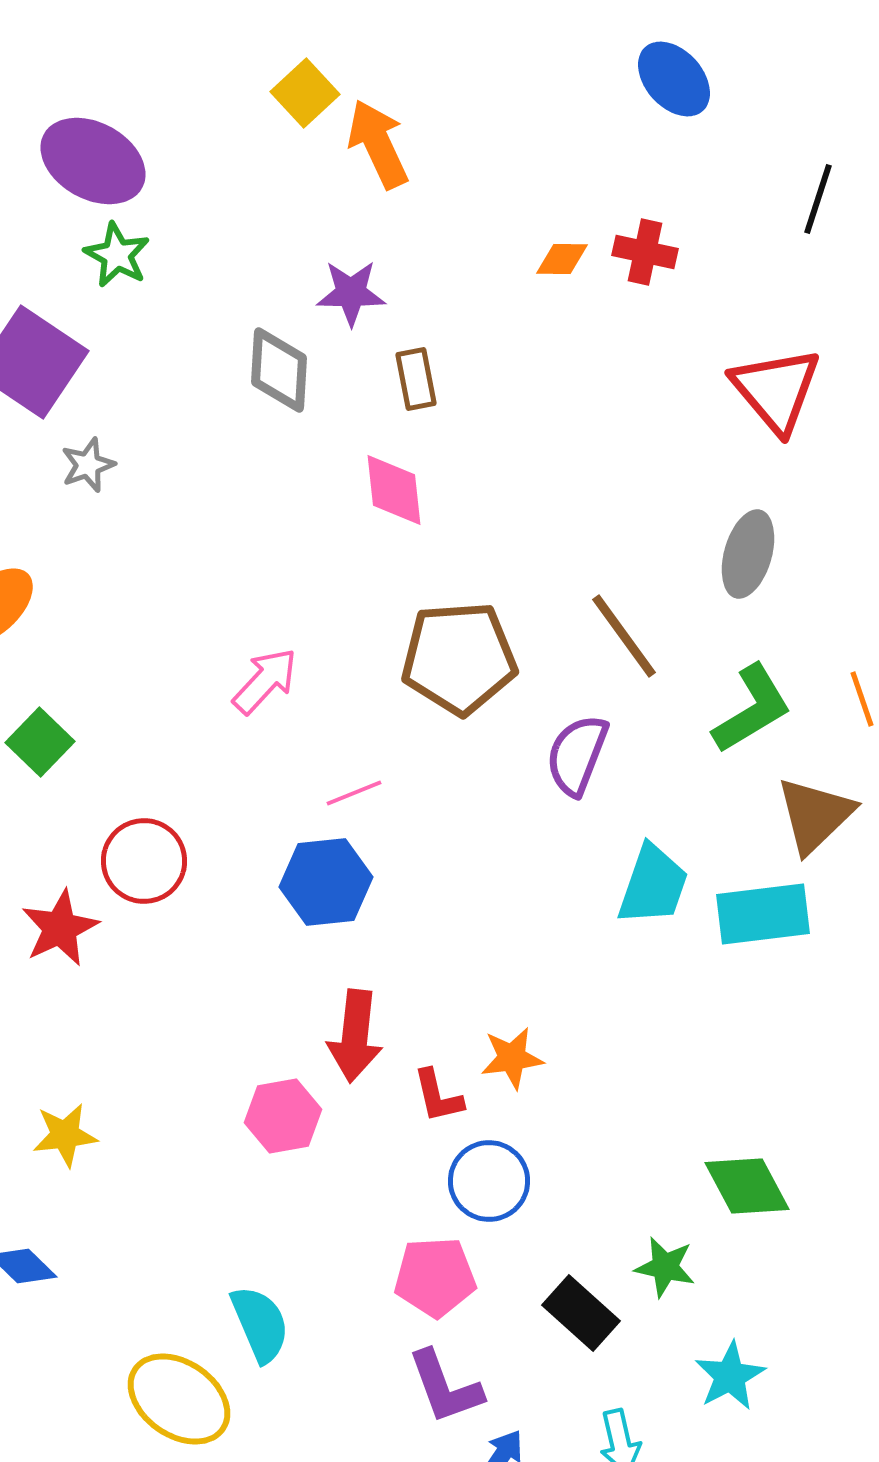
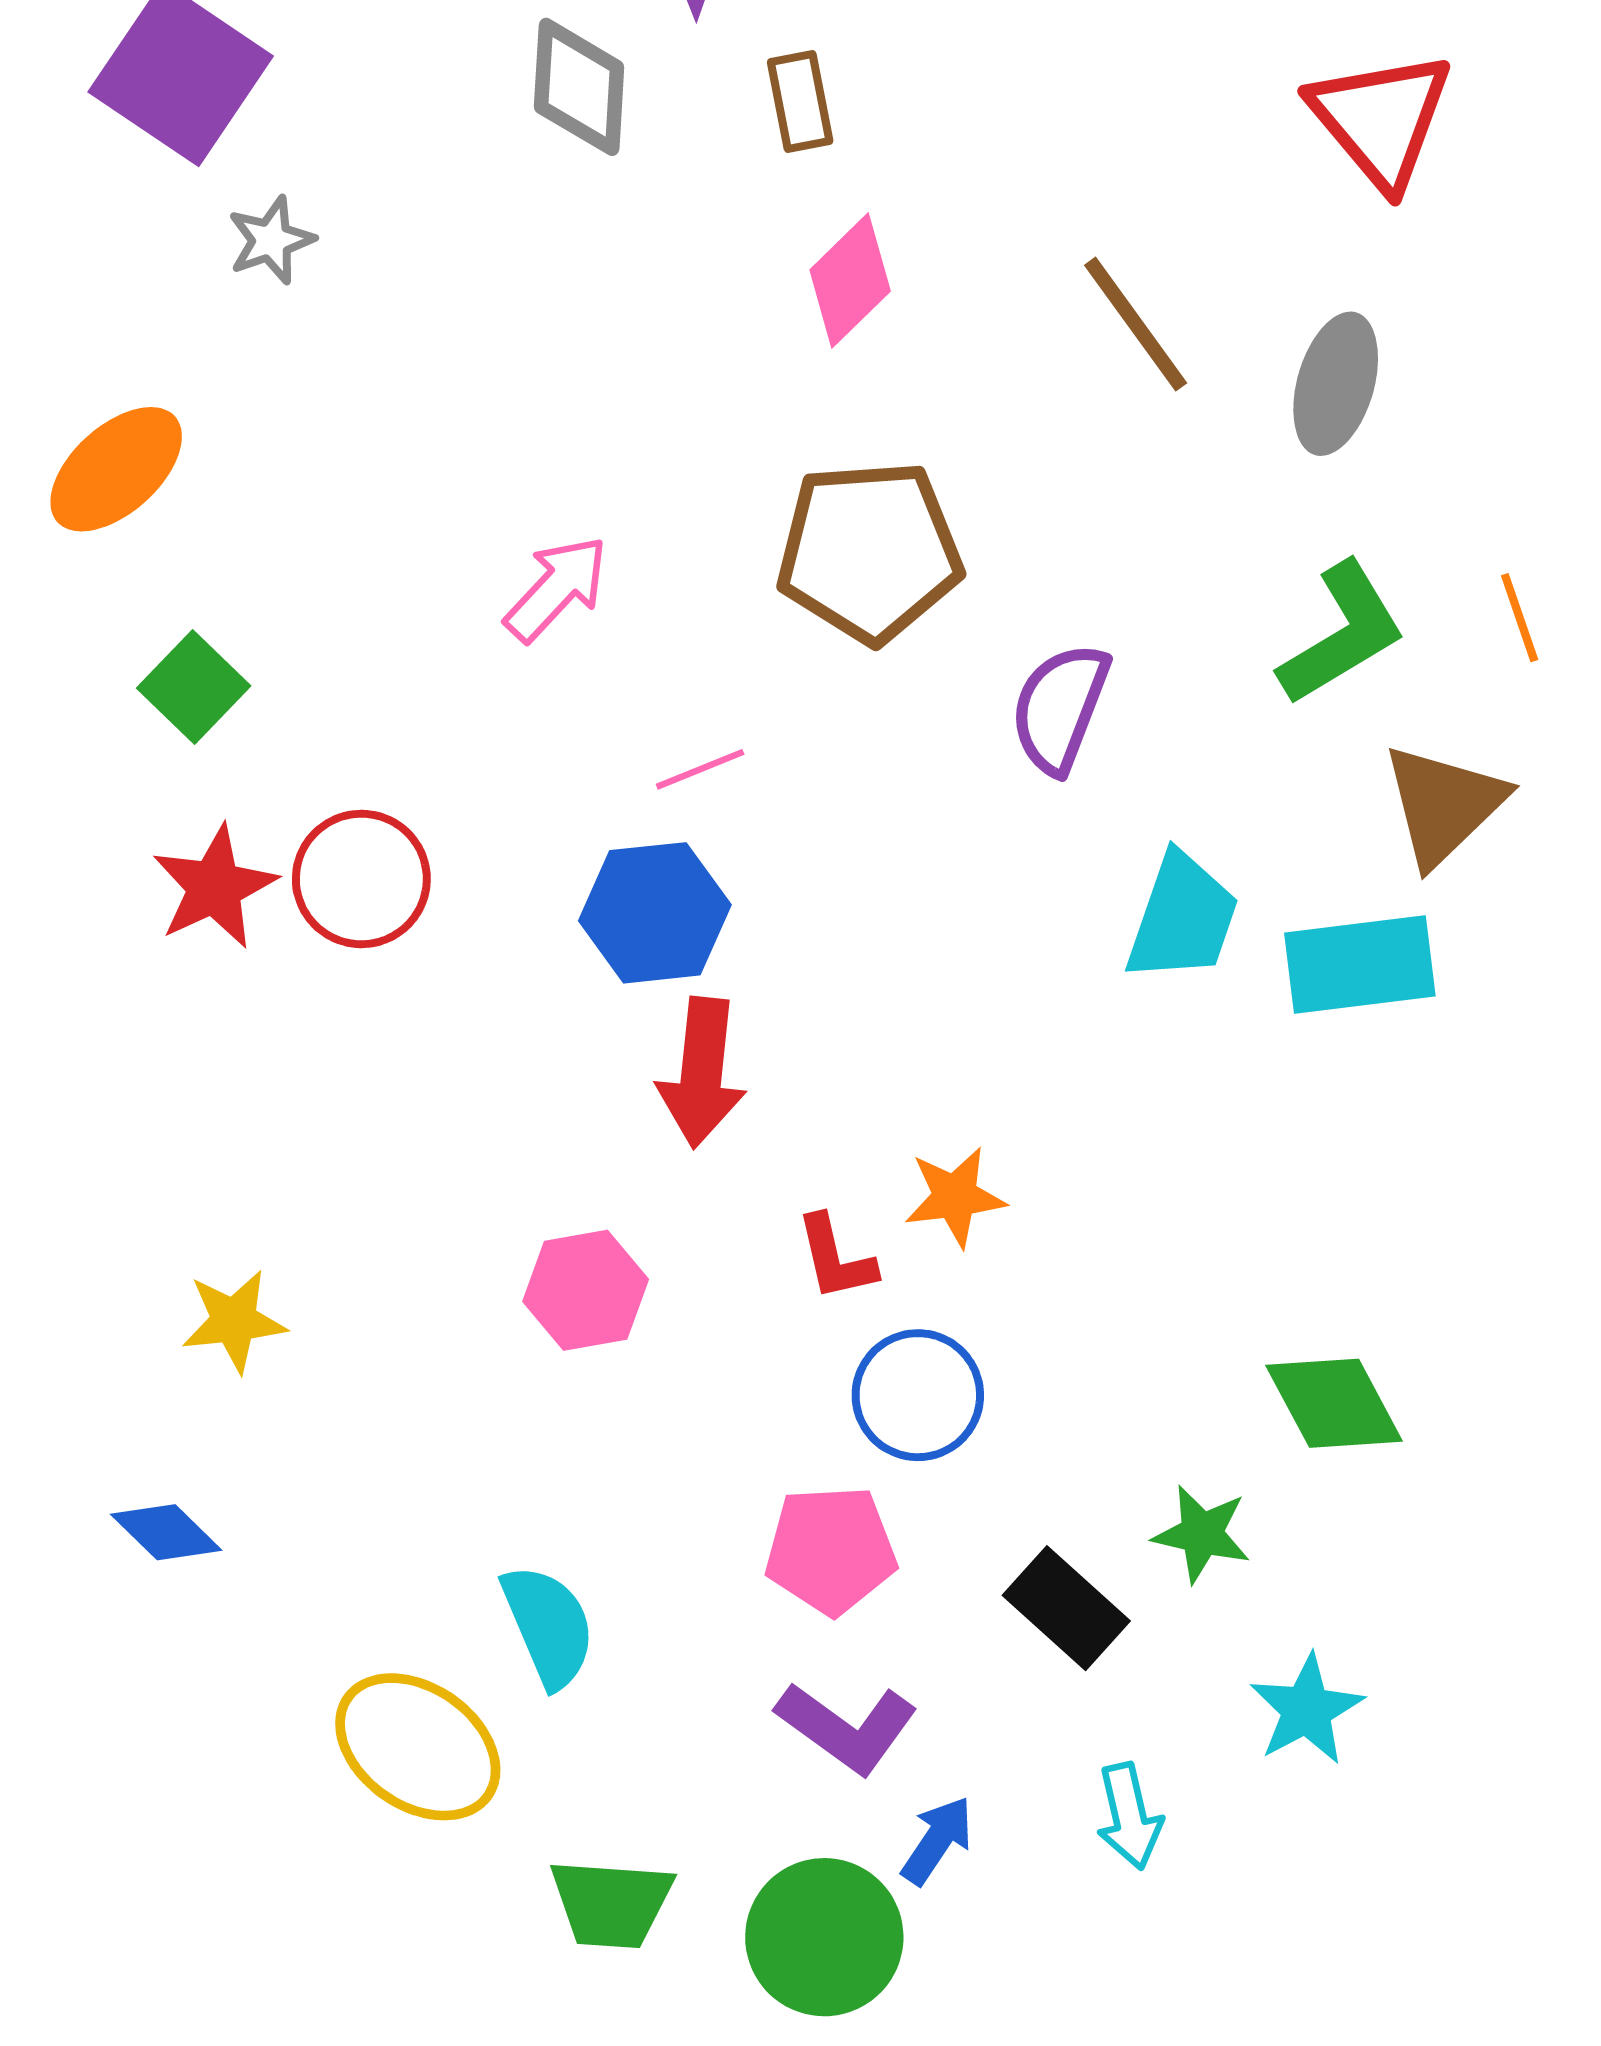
pink diamond: (394, 490) -> (850, 281), moved, turned 52
brown line: (624, 636) -> (1136, 324), moved
red star: (60, 928) -> (215, 887), moved
red arrow: (355, 1036) -> (702, 1073), moved
purple L-shape: (445, 1387) -> (847, 1727), turned -34

